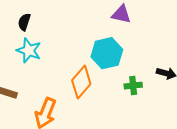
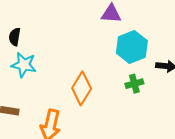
cyan hexagon: (107, 53) -> (132, 47), moved

